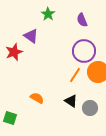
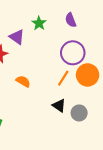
green star: (48, 14) -> (39, 23), moved
orange semicircle: (37, 98) -> (23, 81), moved

